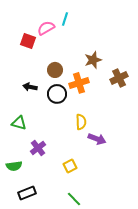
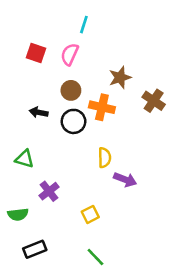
pink semicircle: (46, 28) -> (70, 54), moved, turned -36
brown cross: (119, 78) -> (154, 101), turned -30
orange cross: (79, 83) -> (102, 107), turned 30

